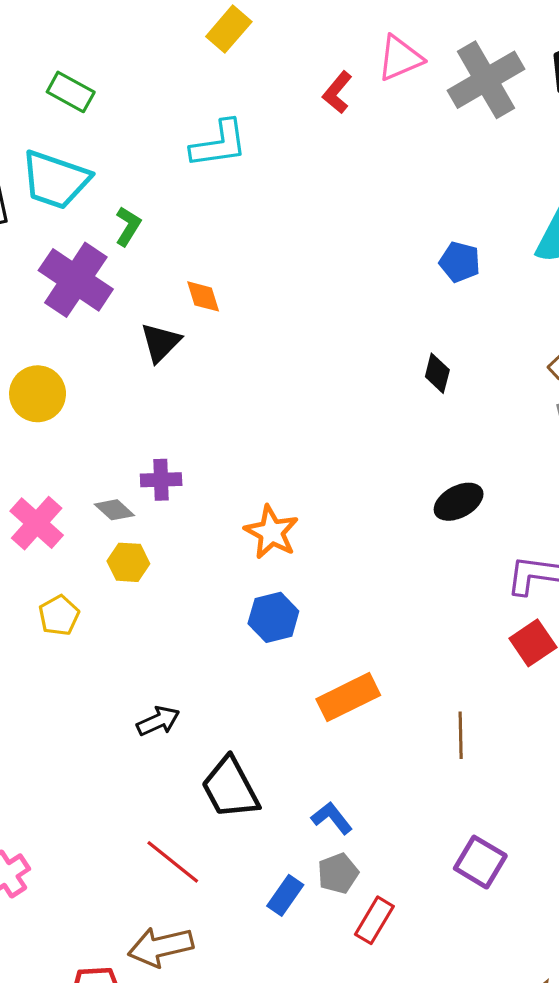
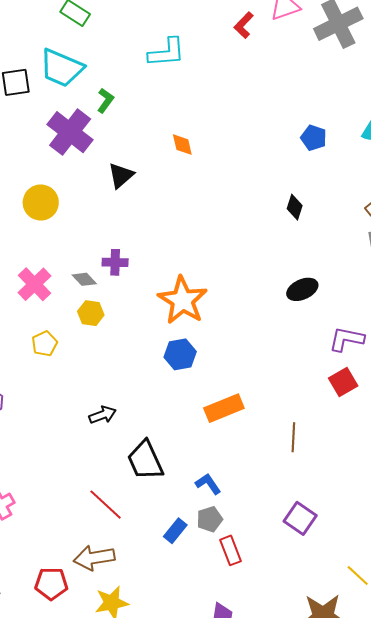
orange diamond: (203, 296) -> (182, 145), moved
orange star: (271, 532) -> (183, 300), size x1.4
red rectangle: (374, 920) -> (231, 550), turned -56

